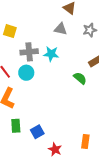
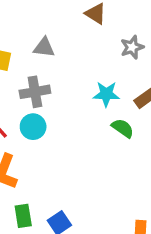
gray triangle: (61, 29) -> (44, 47), moved
cyan star: (51, 54) -> (106, 94), moved

